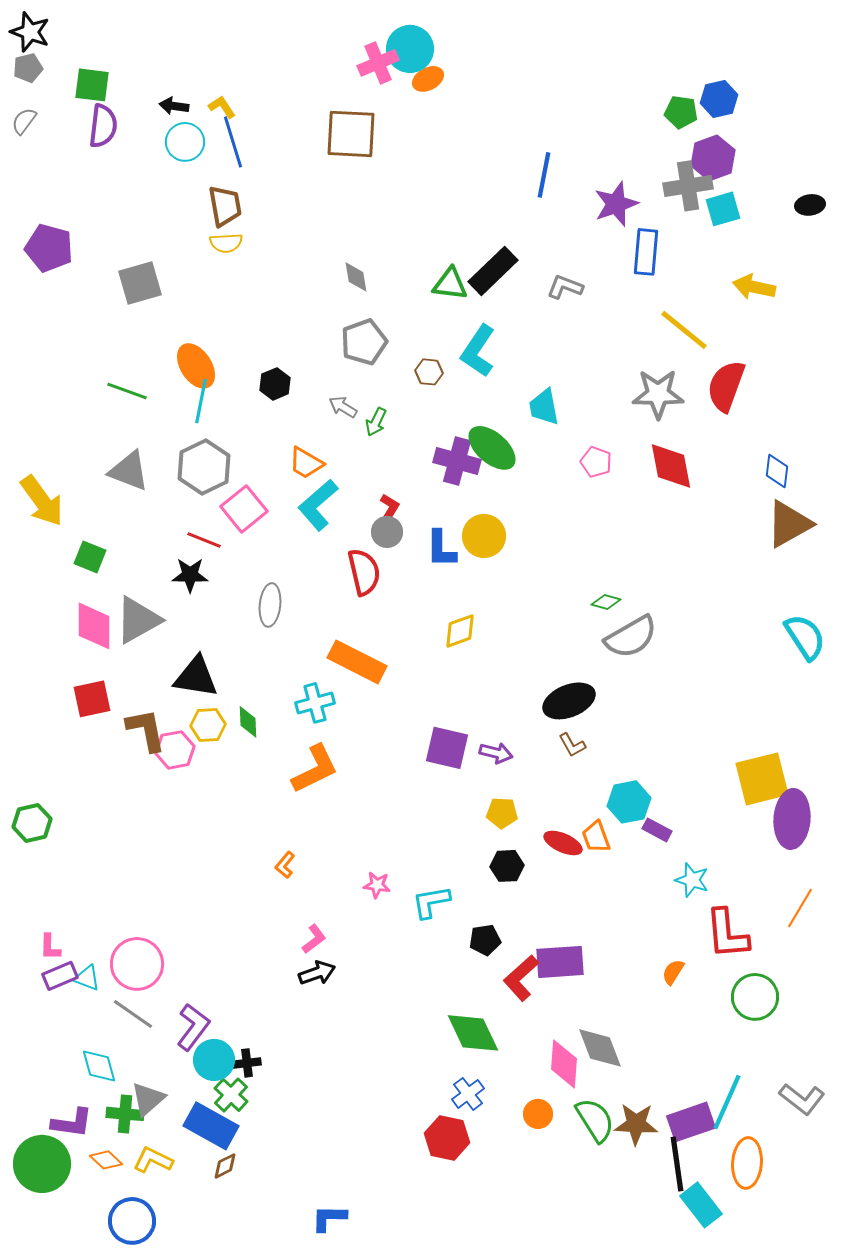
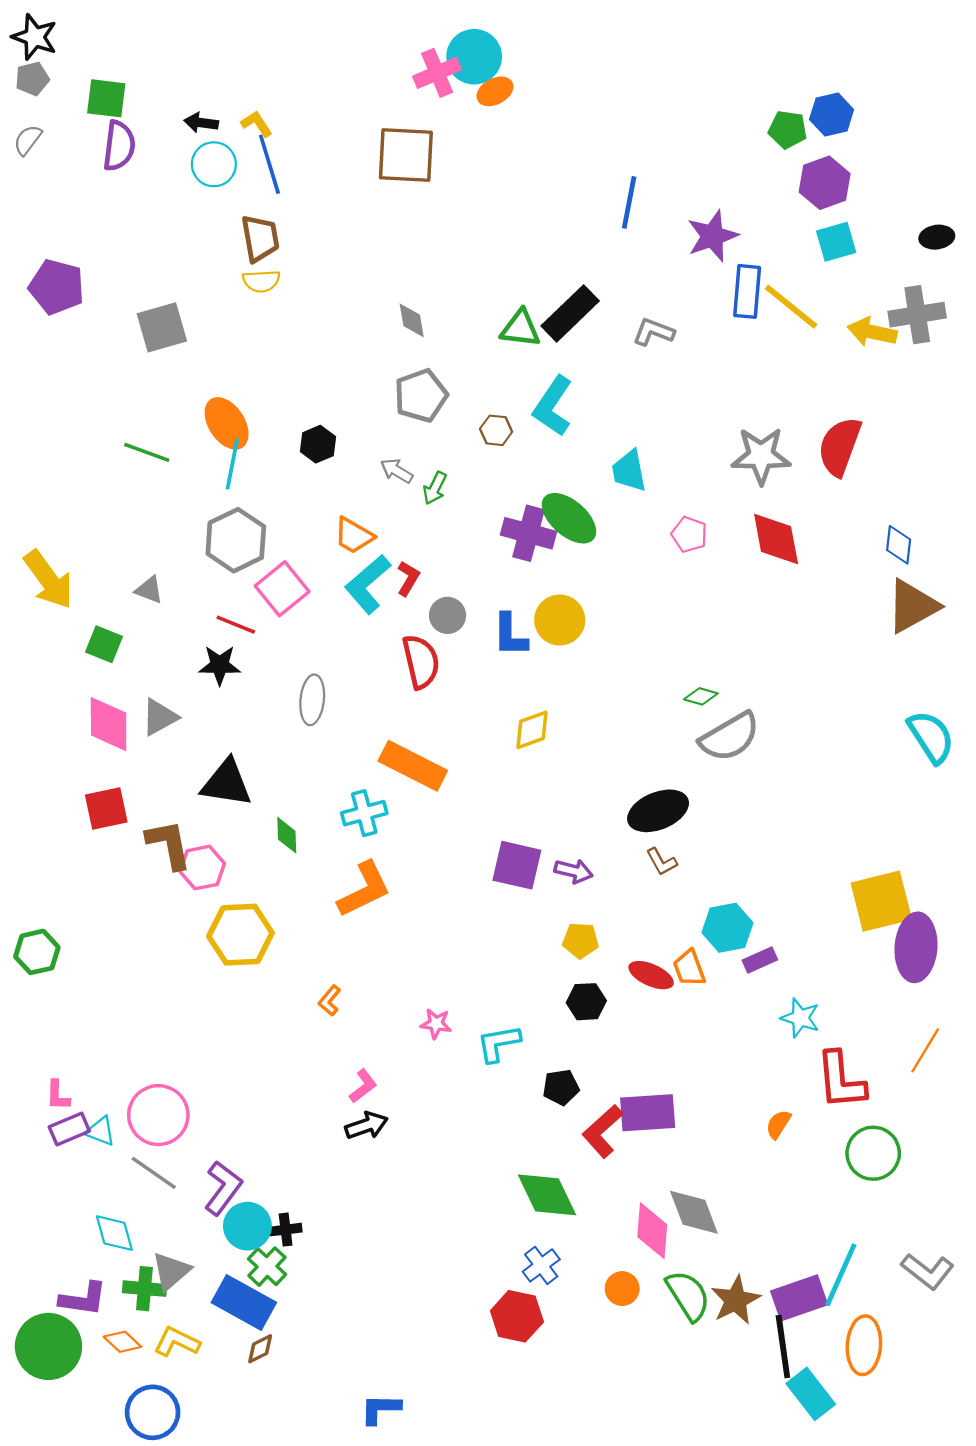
gray cross: (688, 186) -> (917, 315), moved
yellow line: (684, 330) -> (791, 307), moved
gray triangle: (129, 471) -> (149, 590), moved, size x0.6
red L-shape: (389, 509) -> (408, 578), moved
gray triangle: (138, 620) -> (159, 717), size x0.7
yellow hexagon: (208, 725) -> (240, 935), moved, size x1.6
purple rectangle: (657, 830) -> (760, 960), turned -52
brown star: (636, 1124) -> (736, 1300), turned -30

